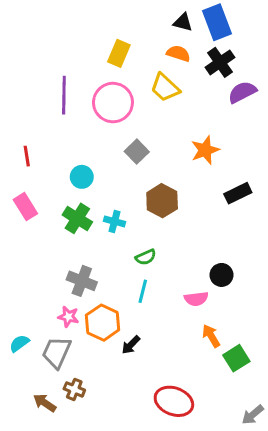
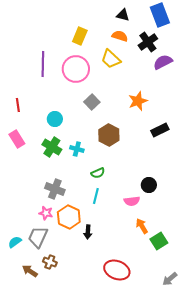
blue rectangle: (217, 22) -> (160, 15), moved
cyan semicircle: (19, 343) -> (15, 242), moved
black arrow: (131, 345) -> (88, 232), turned -40

